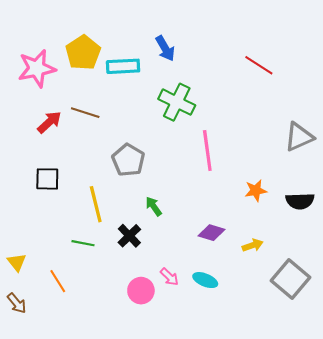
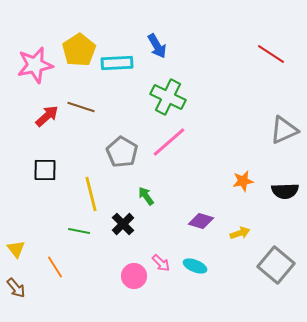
red line: (259, 65) -> (271, 54), moved
pink line: (207, 151) -> (169, 142), moved, turned 57

